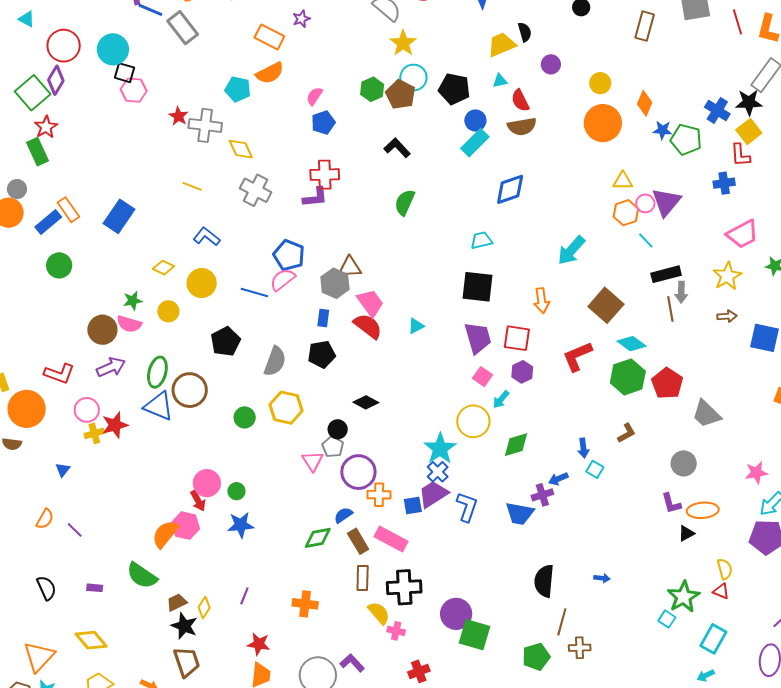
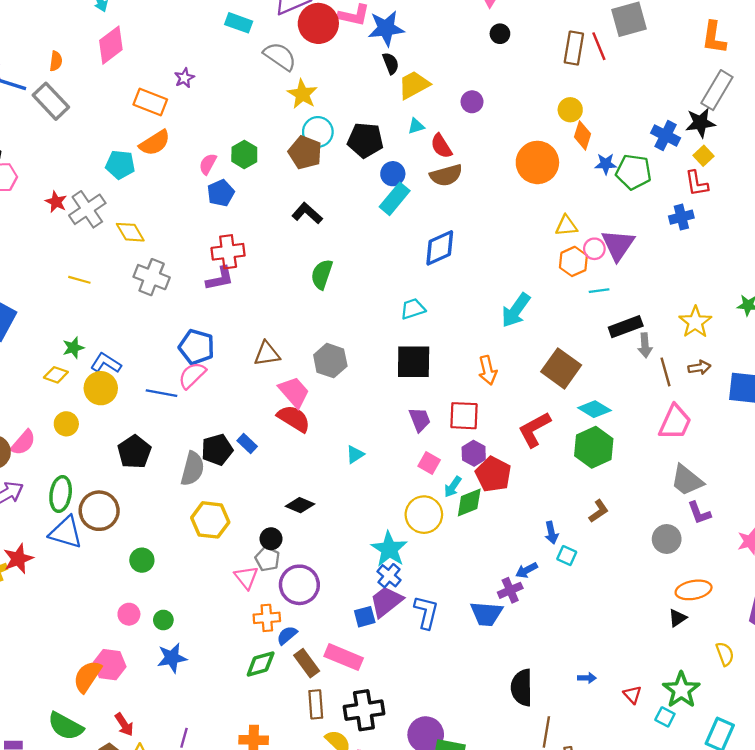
red line: (737, 22) -> (599, 46), moved
black semicircle: (525, 32) -> (391, 63), moved
yellow circle: (600, 83) -> (570, 110), moved
green hexagon: (372, 89) -> (244, 154), moved
gray cross: (205, 125) -> (87, 209), turned -36
yellow square: (749, 131) -> (704, 156), size x0.7
pink trapezoid: (743, 234) -> (675, 422), moved, turned -32
blue L-shape: (207, 237) -> (106, 363), moved
cyan line: (646, 240) -> (599, 291), turned -48
gray hexagon: (335, 283) -> (330, 361), moved
green star: (133, 301) -> (73, 348), moved
brown line: (670, 309) -> (666, 372), moved
blue rectangle: (323, 318) -> (247, 444), moved, turned -48
pink semicircle: (129, 324) -> (23, 443), turned -60
cyan triangle: (416, 326) -> (355, 454), moved
purple trapezoid: (478, 338) -> (420, 420), size x0.7
black pentagon: (322, 354) -> (217, 450), moved
red pentagon: (667, 383) -> (493, 474), moved
green circle: (245, 417) -> (142, 560), moved
green diamond: (516, 445) -> (469, 502), moved
pink circle: (207, 483) -> (129, 614), size x0.7
orange cross: (379, 495) -> (267, 618), moved
red arrow: (198, 501) -> (124, 725), moved
purple L-shape: (671, 503) -> (699, 513), moved
red triangle: (721, 591) -> (632, 695), moved, turned 30

